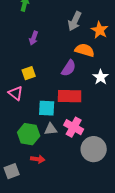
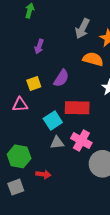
purple semicircle: (69, 68) -> (61, 78), moved
pink triangle: (16, 93) -> (20, 105), turned -42
cyan square: (47, 108) -> (53, 120), turned -36
green hexagon: (29, 134) -> (19, 156), moved

